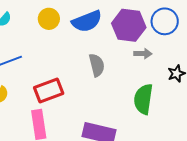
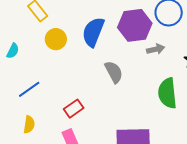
blue semicircle: (87, 21) -> (93, 32), turned 148
red rectangle: (49, 91) -> (74, 109), size x0.7

